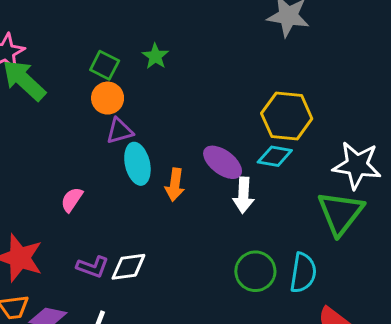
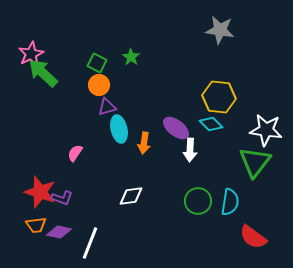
cyan diamond: (275, 156) -> (211, 124), turned 35
purple L-shape: (93, 267) -> (62, 198), moved
white diamond: (128, 267) -> (131, 196), moved

